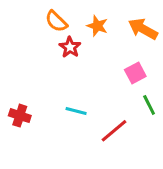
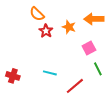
orange star: (97, 26) -> (69, 27), moved
orange arrow: (143, 29) -> (94, 19), turned -30

